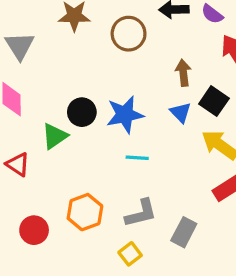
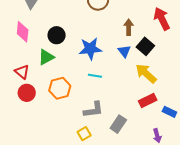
black circle: (82, 112) -> (57, 35), moved
orange hexagon: (85, 212) -> (60, 88), moved
red circle: (34, 230) -> (27, 93), moved

